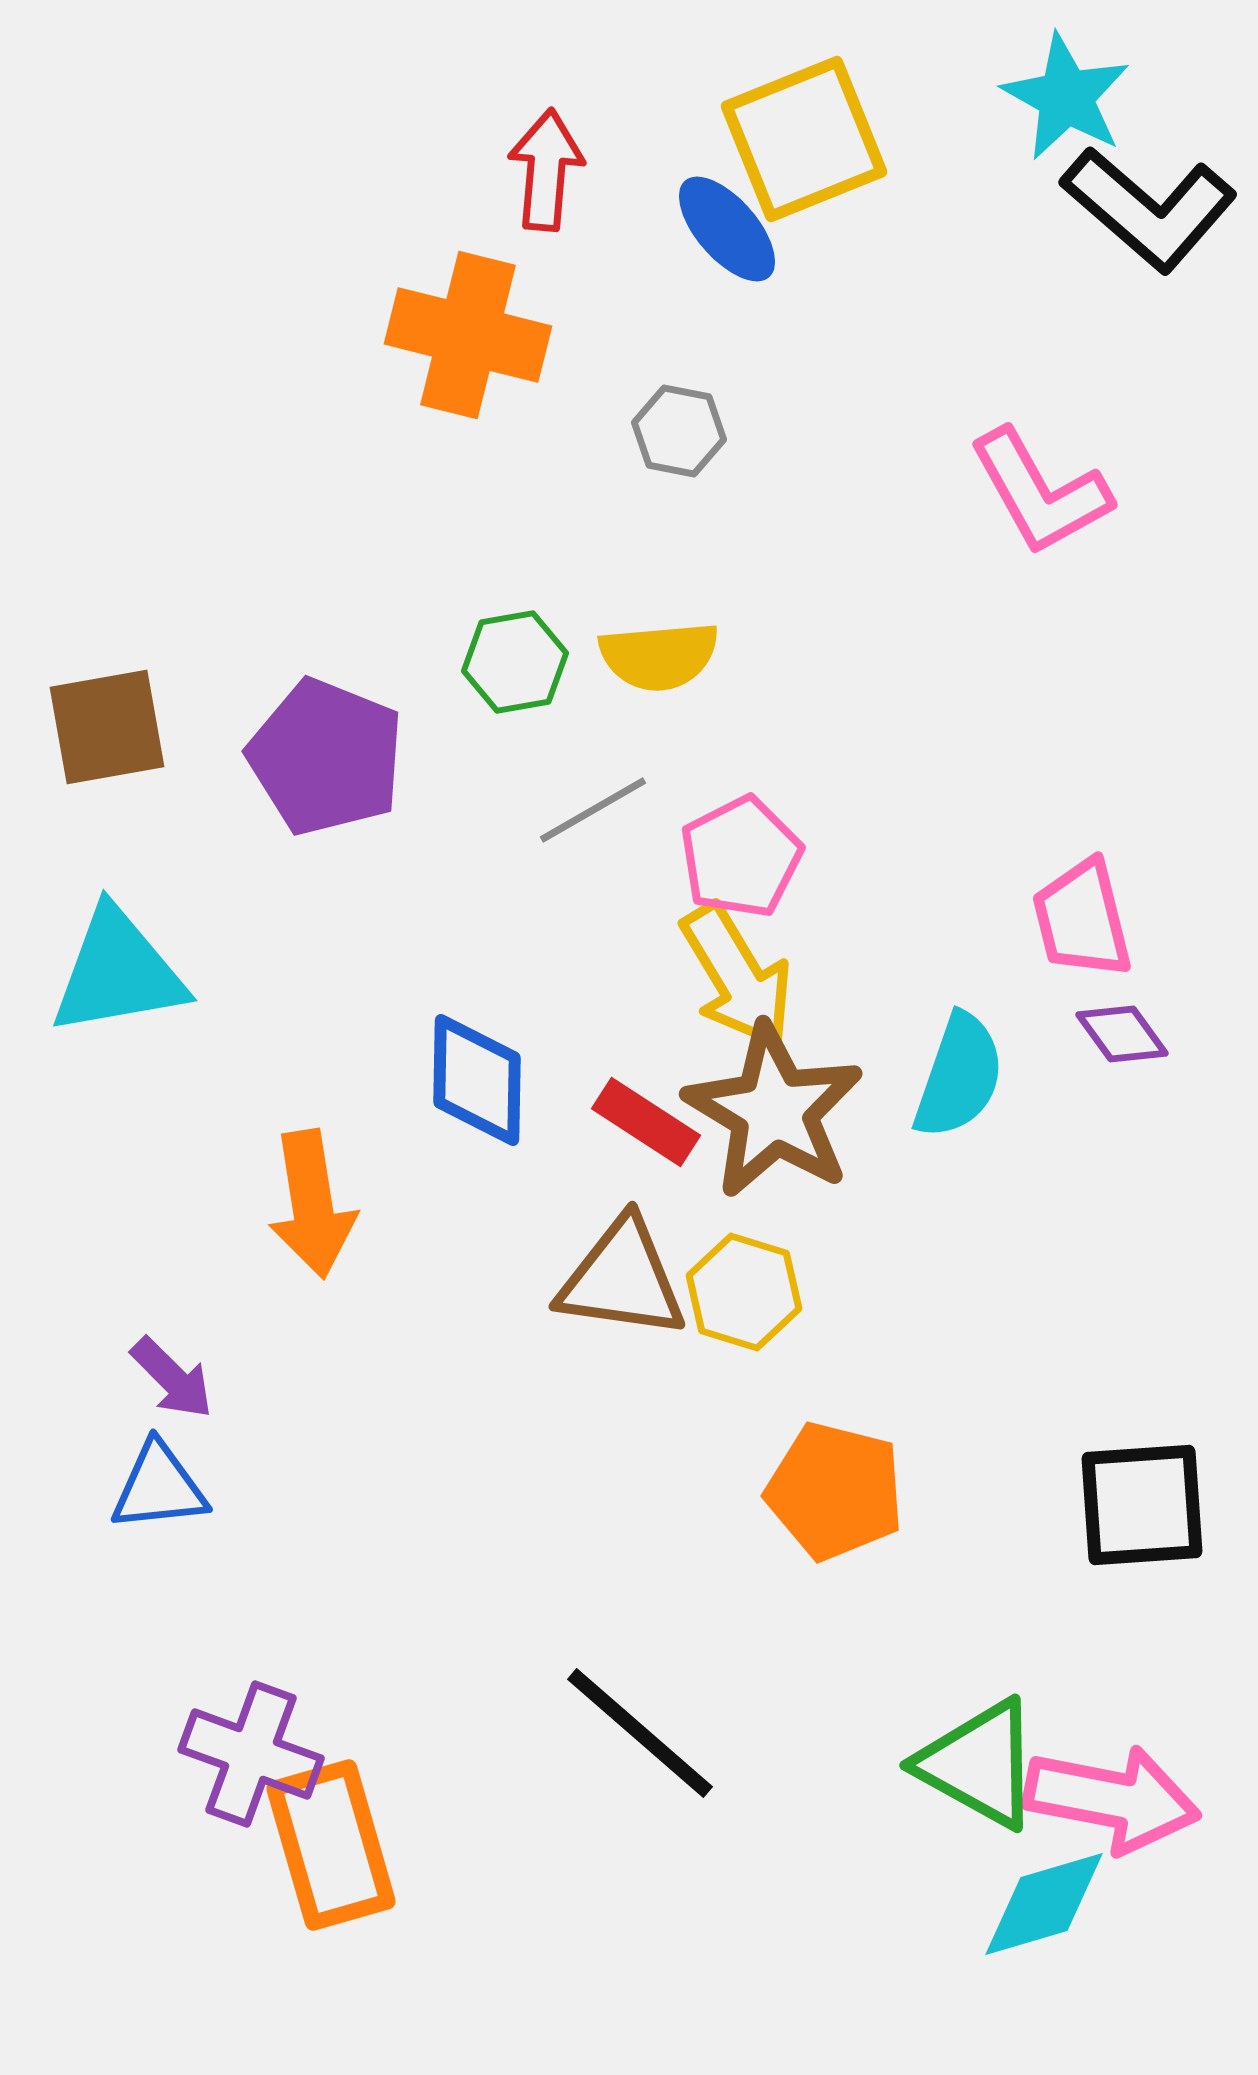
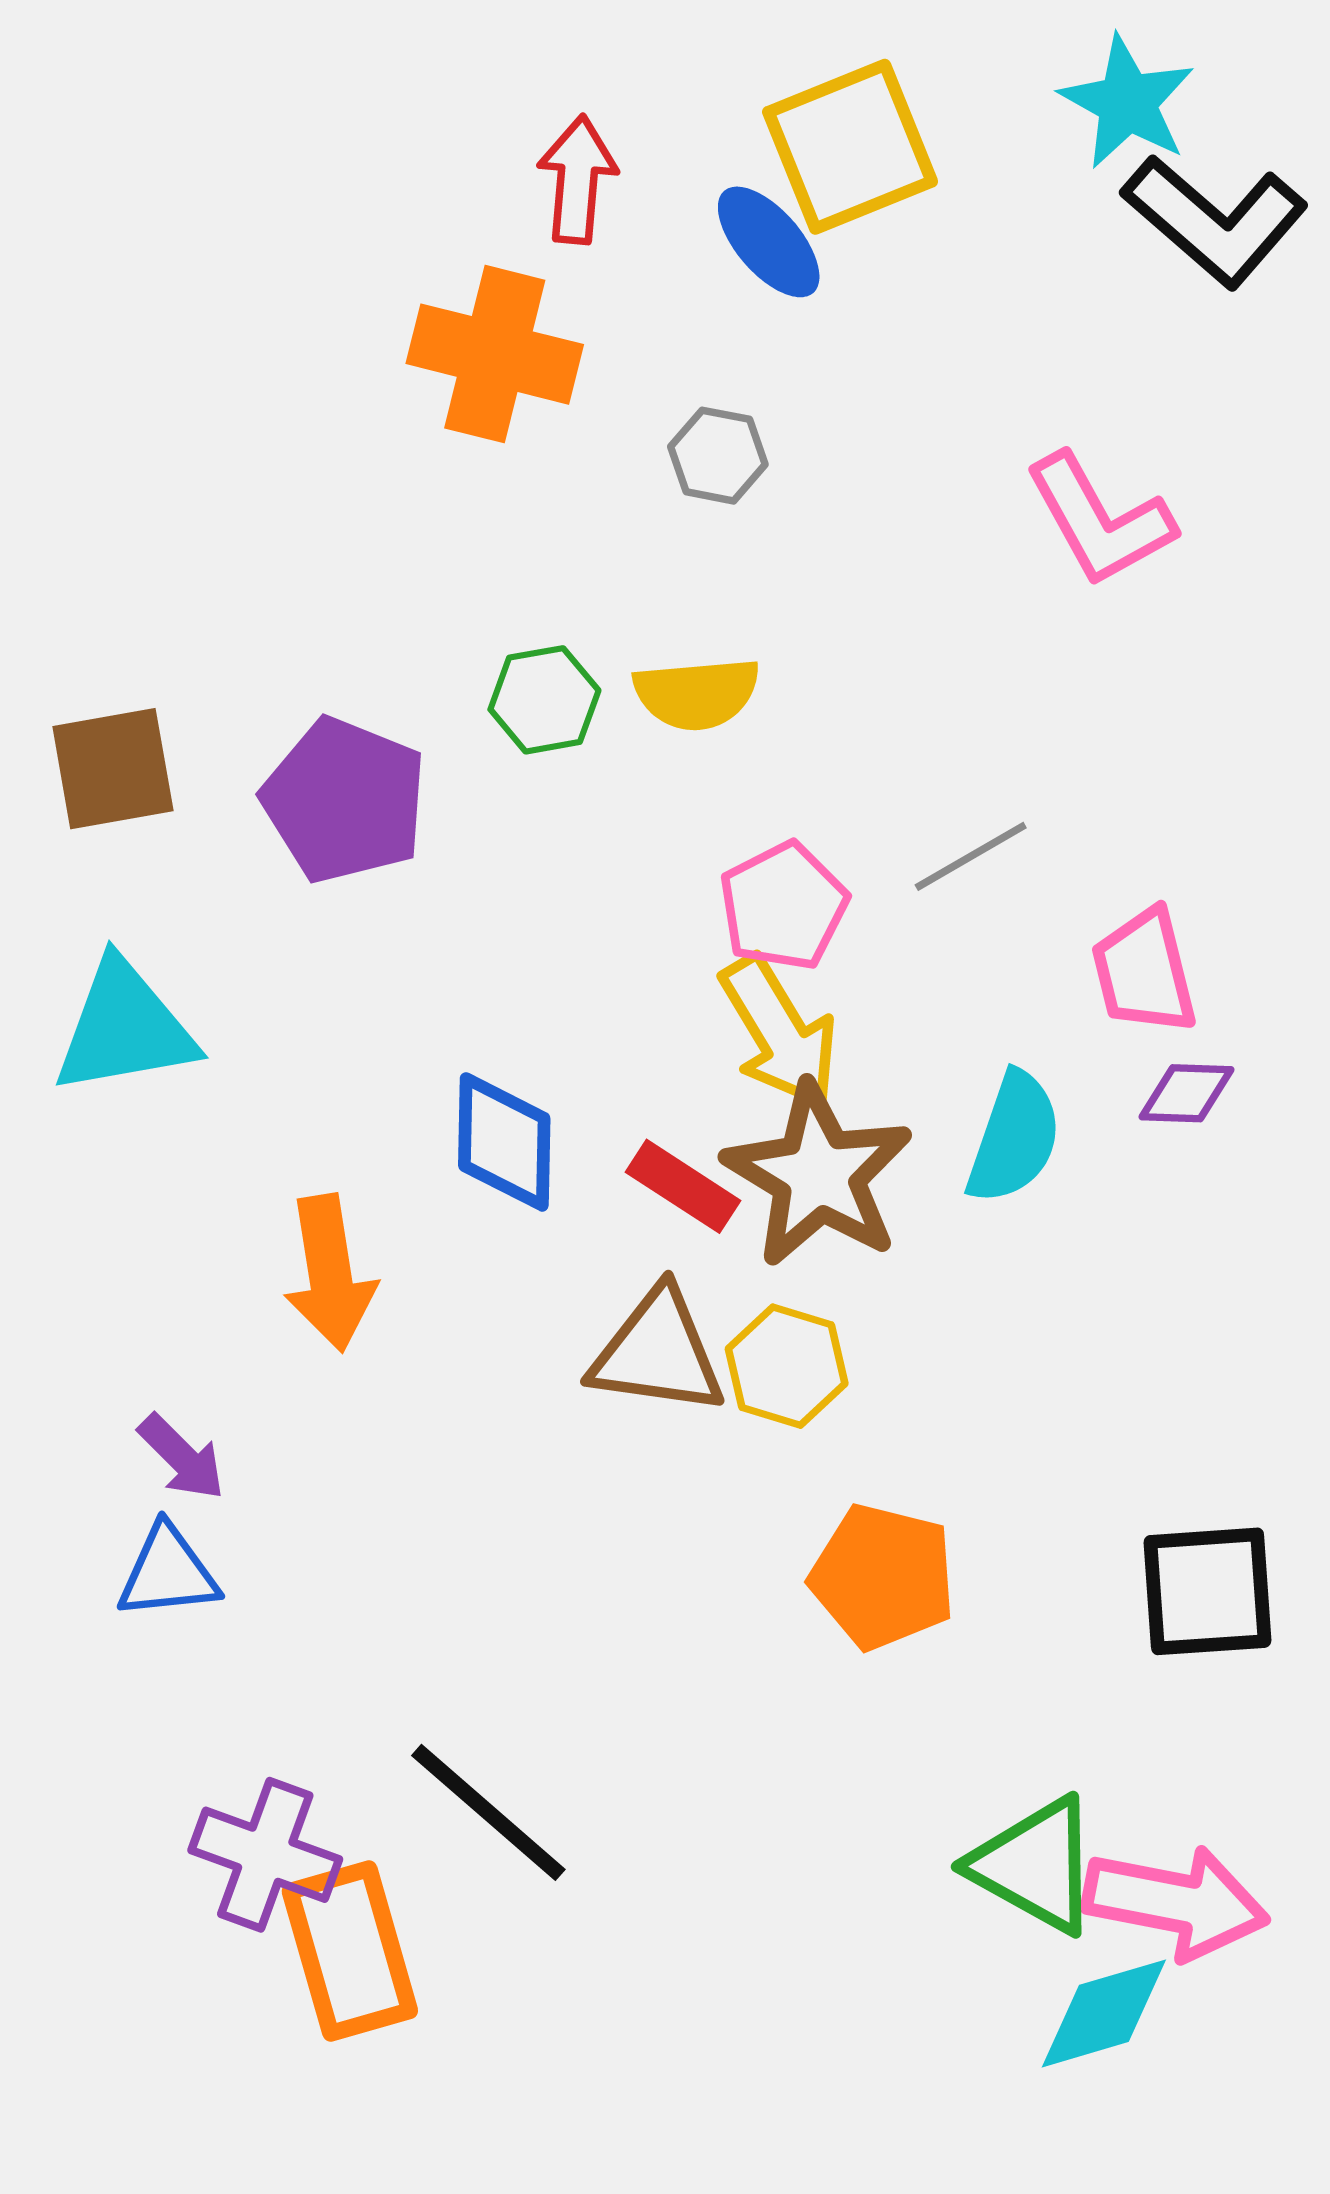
gray line: (593, 810) -> (971, 856), moved
purple diamond: (1122, 1034) -> (1186, 1093), turned -52
black line: (640, 1733) -> (488, 1812), moved

